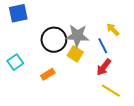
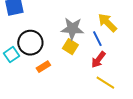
yellow arrow: (113, 30) -> (107, 23), size x1.5
black circle: (54, 40) -> (30, 43), moved

